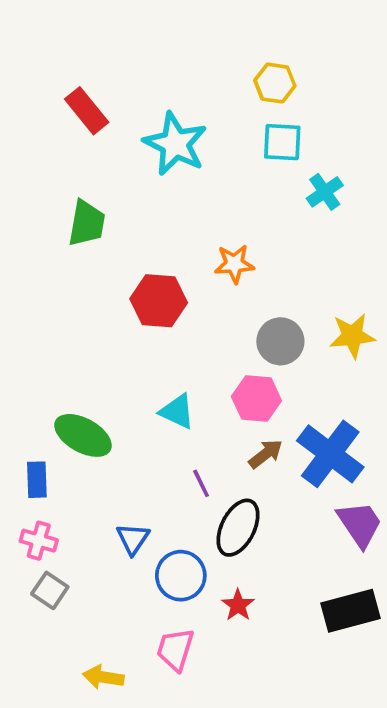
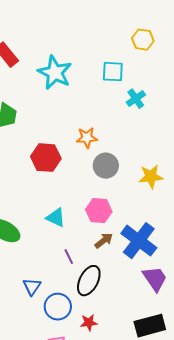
yellow hexagon: (275, 83) -> (143, 40), moved
gray circle: (280, 341) -> (106, 166), moved
red star: (238, 605) -> (89, 323), turned 30

